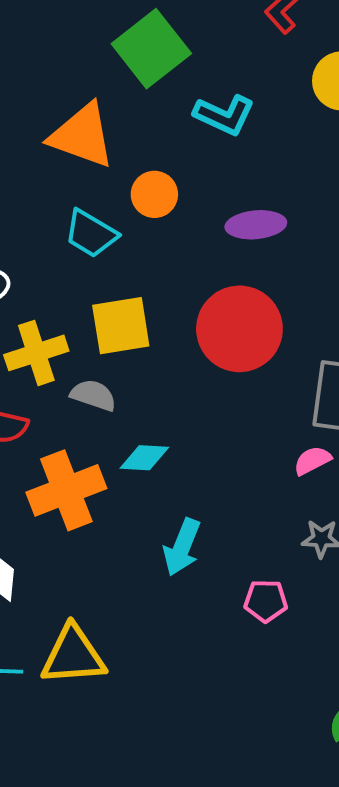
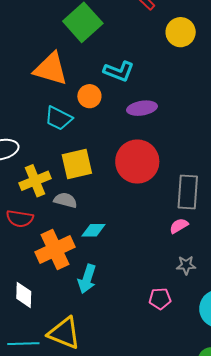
cyan L-shape: (224, 115) -> (119, 71), moved
cyan arrow: (182, 547) -> (87, 279), moved
yellow triangle: (73, 656) -> (64, 333), turned 30

